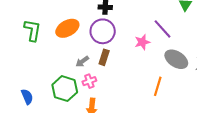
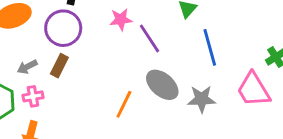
pink star: (142, 42) -> (121, 19), moved
orange line: (158, 86) -> (124, 104), moved

